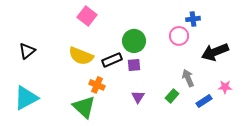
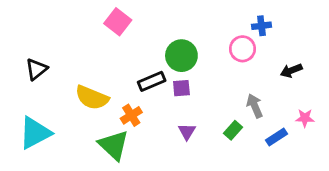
black arrow: (215, 52) -> (291, 71), size x0.6
yellow semicircle: (81, 56) -> (92, 98), moved
orange cross: (97, 85) -> (131, 115), turned 35

